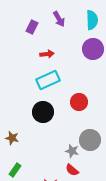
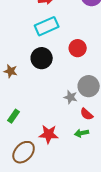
brown star: (12, 138) -> (11, 71), moved
red semicircle: (72, 170) -> (87, 114), moved

